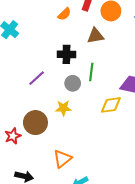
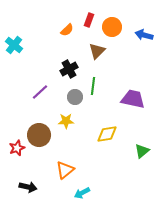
brown triangle: (95, 36) -> (97, 51), turned -36
black cross: (66, 54) -> (69, 69), turned -30
yellow diamond: (111, 105) -> (107, 134), moved

